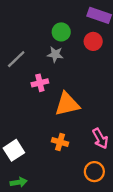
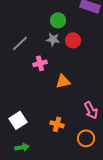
red circle: (93, 41) -> (73, 40), moved
orange triangle: (67, 104) -> (63, 81), size x0.7
orange cross: (60, 142) -> (57, 124), moved

